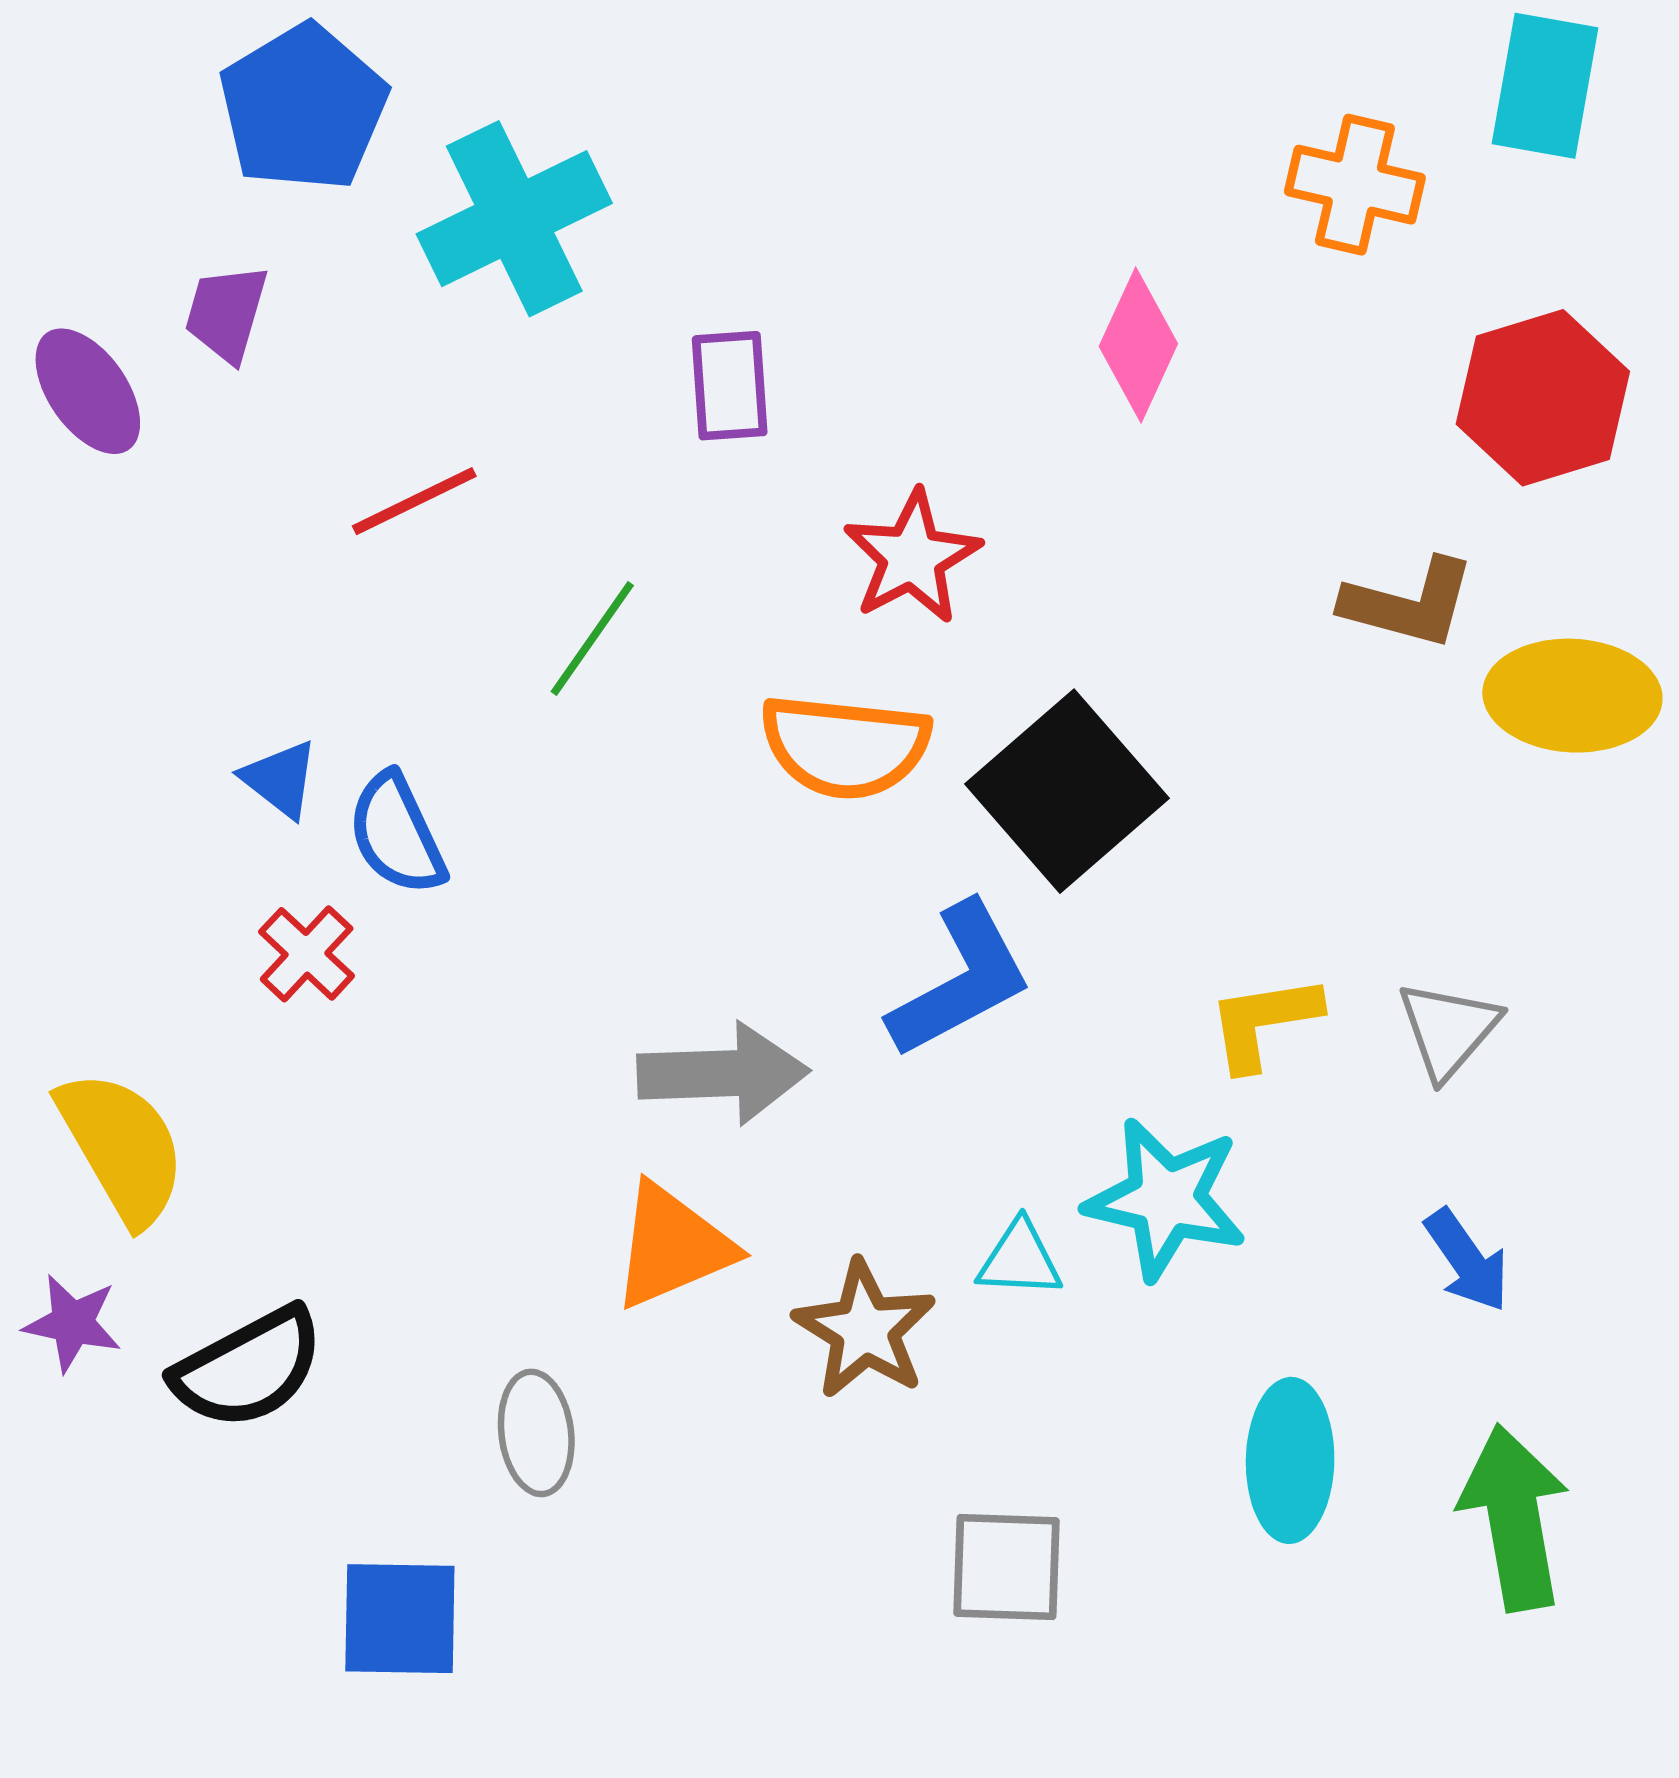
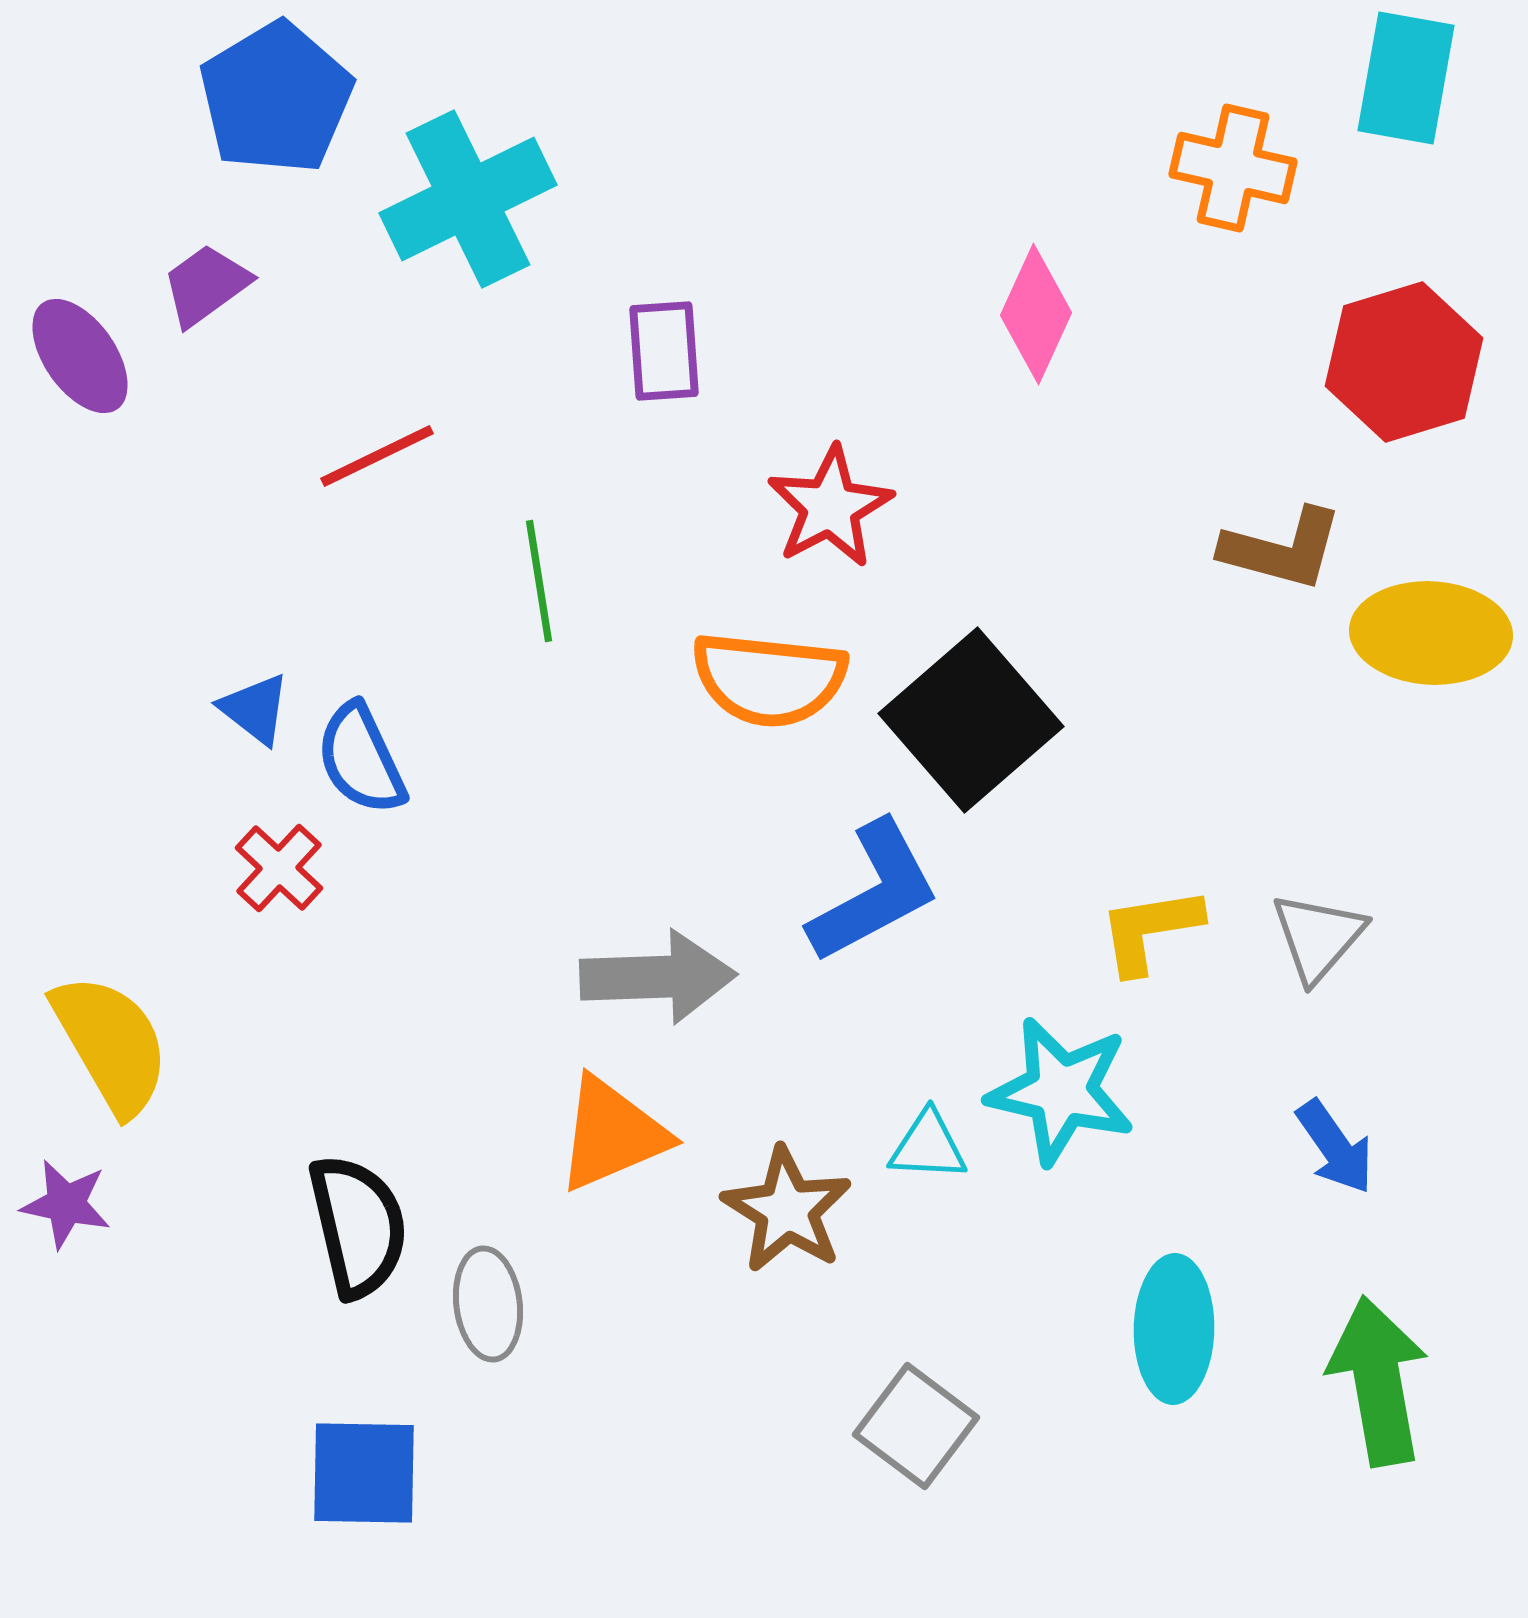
purple trapezoid: (226, 313) -> (206, 285), turned 38
green line: (592, 638) -> (539, 581), turned -44
black semicircle: (248, 1368) -> (358, 1226), moved, turned -75
gray square: (1007, 1567) -> (916, 1426), turned 35

